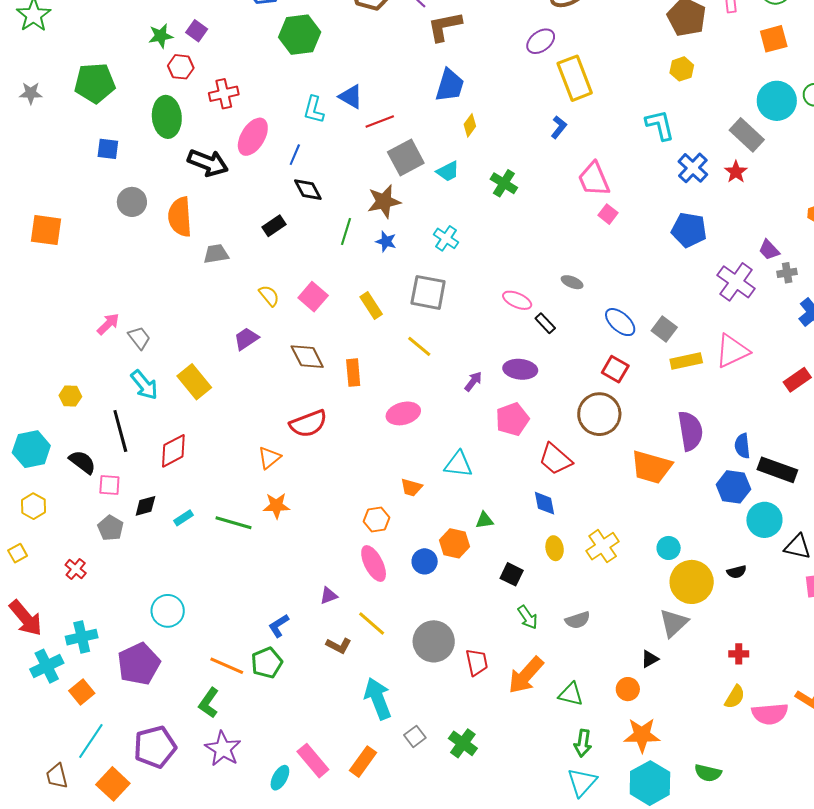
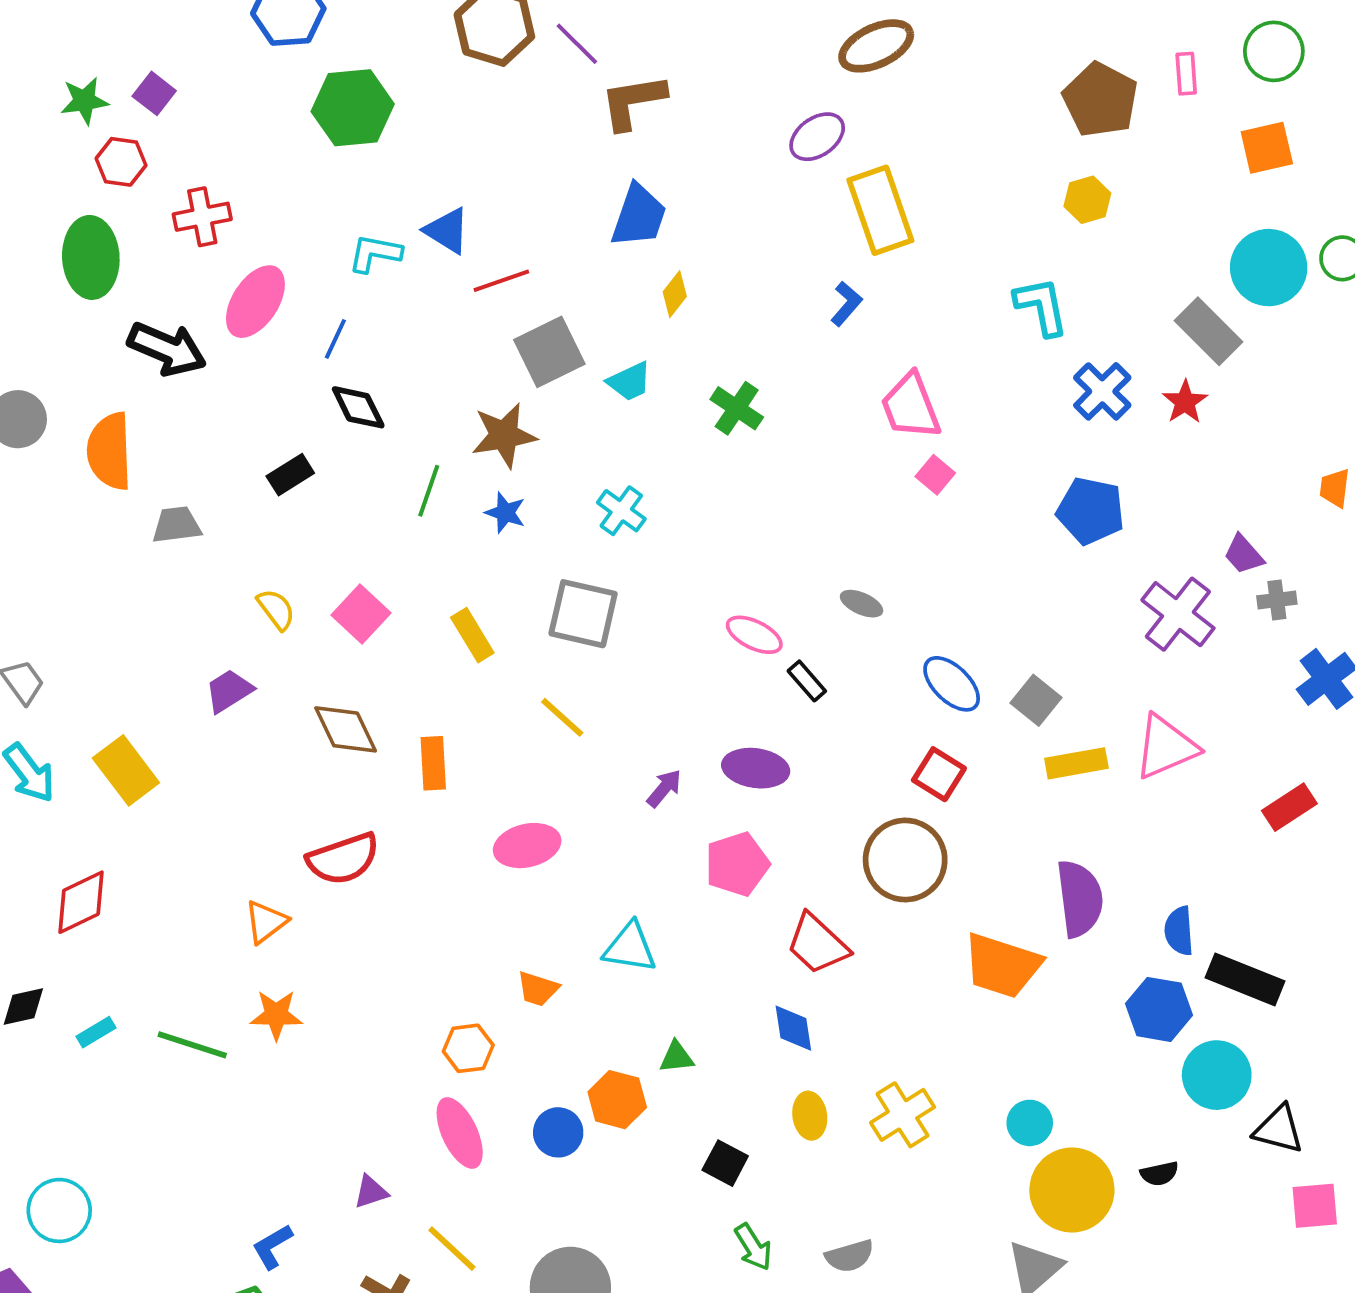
cyan L-shape: (314, 110) -> (375, 253), turned 84

